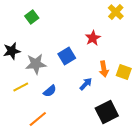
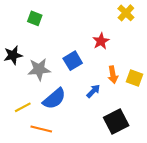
green square: (32, 17) -> (35, 18), turned -32
yellow line: (21, 87) -> (23, 107), moved
blue semicircle: (50, 91) -> (54, 99), size x1.6
orange line: (38, 119) -> (41, 129), turned 54

